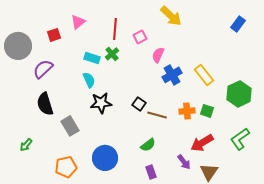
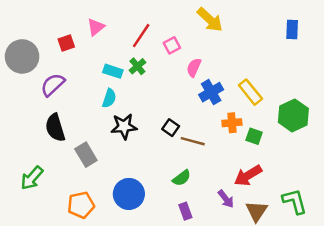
blue rectangle: (238, 24) -> (292, 29), turned -35
red line: (115, 29) -> (141, 36), turned 30
cyan semicircle: (89, 80) -> (109, 98), turned 42
orange cross: (187, 111) -> (232, 123), moved
green L-shape: (240, 139) -> (295, 201), moved, turned 110
green arrow: (26, 145) -> (32, 178), size x1.5

